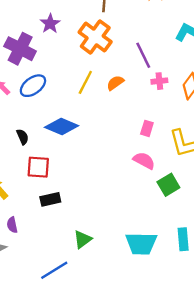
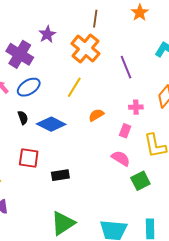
pink cross: (159, 81) -> (136, 107), moved
orange semicircle: (115, 83) -> (96, 115), moved
black semicircle: (23, 137) -> (23, 118), moved
black rectangle: (50, 199) -> (60, 175), moved
green triangle: (83, 239) -> (63, 223), size x1.5

